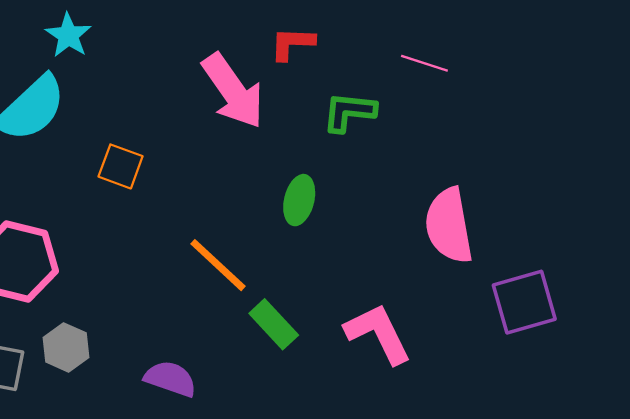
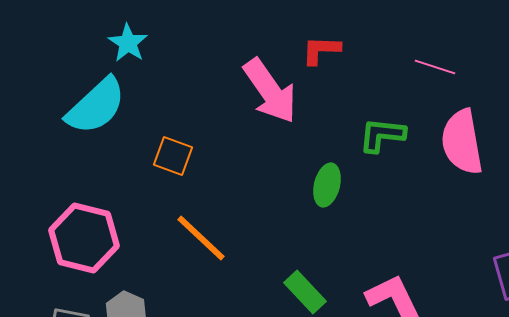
green L-shape: (349, 112) -> (382, 135), moved
pink semicircle: (449, 226) -> (462, 142), moved
orange line: (218, 265) -> (201, 238), moved

